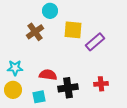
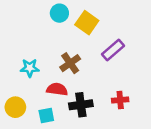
yellow square: (73, 30) -> (87, 23), moved, turned 30
brown cross: (35, 32) -> (70, 63), moved
cyan star: (15, 68) -> (30, 68), moved

